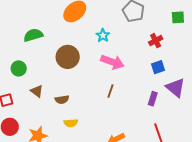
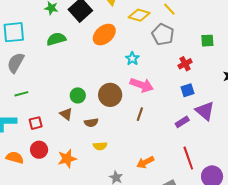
green semicircle: (33, 35) -> (56, 39), moved
brown circle: (68, 57) -> (110, 95), moved
green circle: (19, 68) -> (78, 95), moved
purple rectangle: (153, 99) -> (182, 122), turned 40

